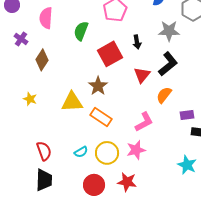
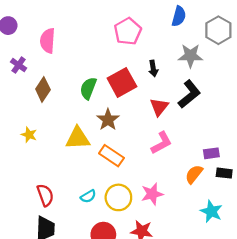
green semicircle: (81, 31) -> (88, 88), moved
orange semicircle: (164, 95) -> (194, 174), moved
pink L-shape: (144, 122) -> (161, 143), moved

